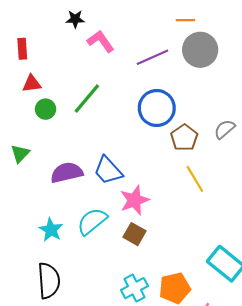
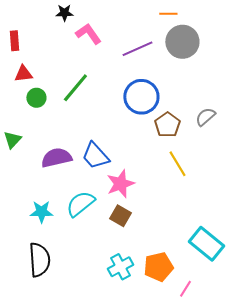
cyan star: (51, 230) -> (41, 212), turned -30

